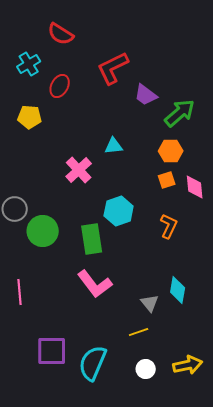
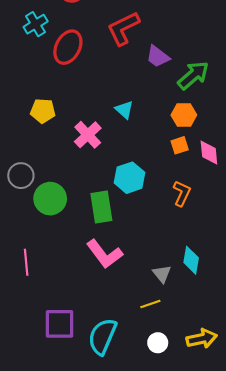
red ellipse: (60, 86) -> (68, 47), size x1.4
yellow pentagon: (30, 117) -> (43, 111), moved
cyan triangle: (114, 146) -> (124, 110), turned 48

